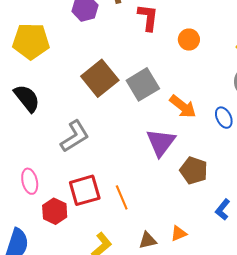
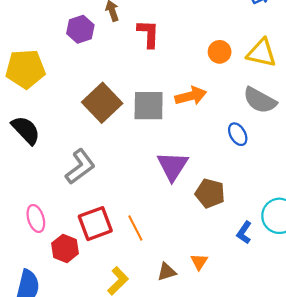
orange circle: (189, 40) -> (220, 52), moved
gray square: (143, 84) -> (149, 106), turned 36
orange arrow: (183, 106) -> (191, 96), moved, turned -48
orange triangle: (179, 233) -> (199, 262), turned -30

